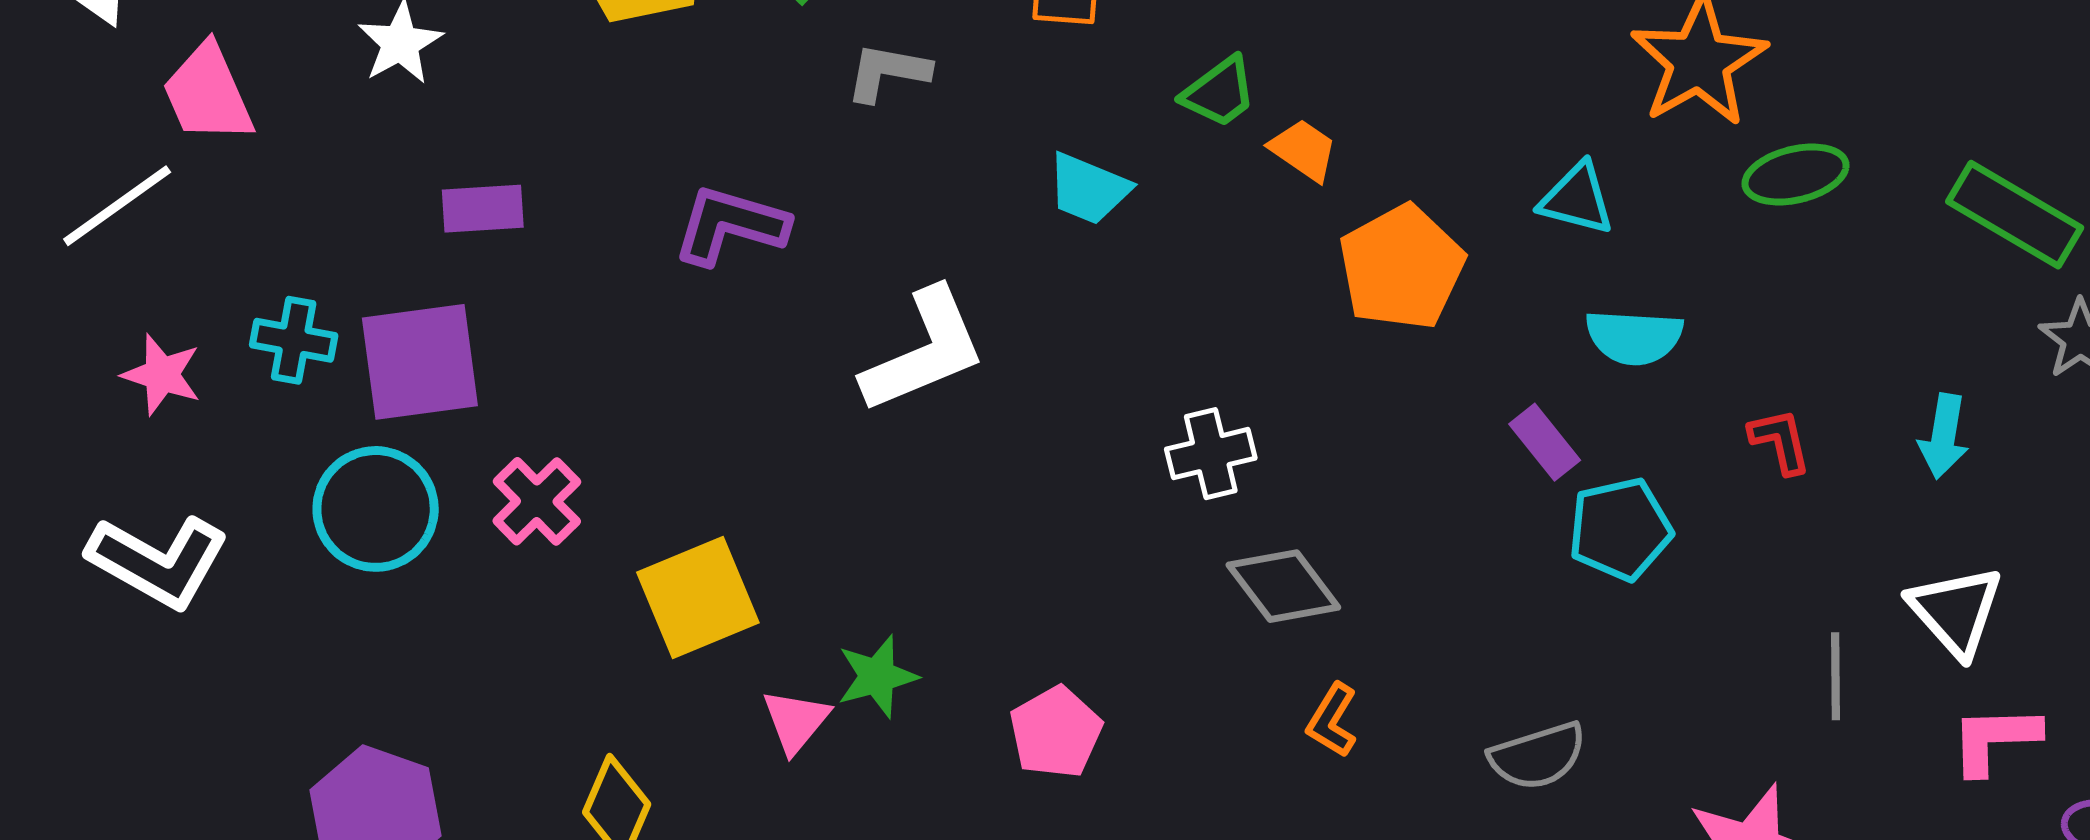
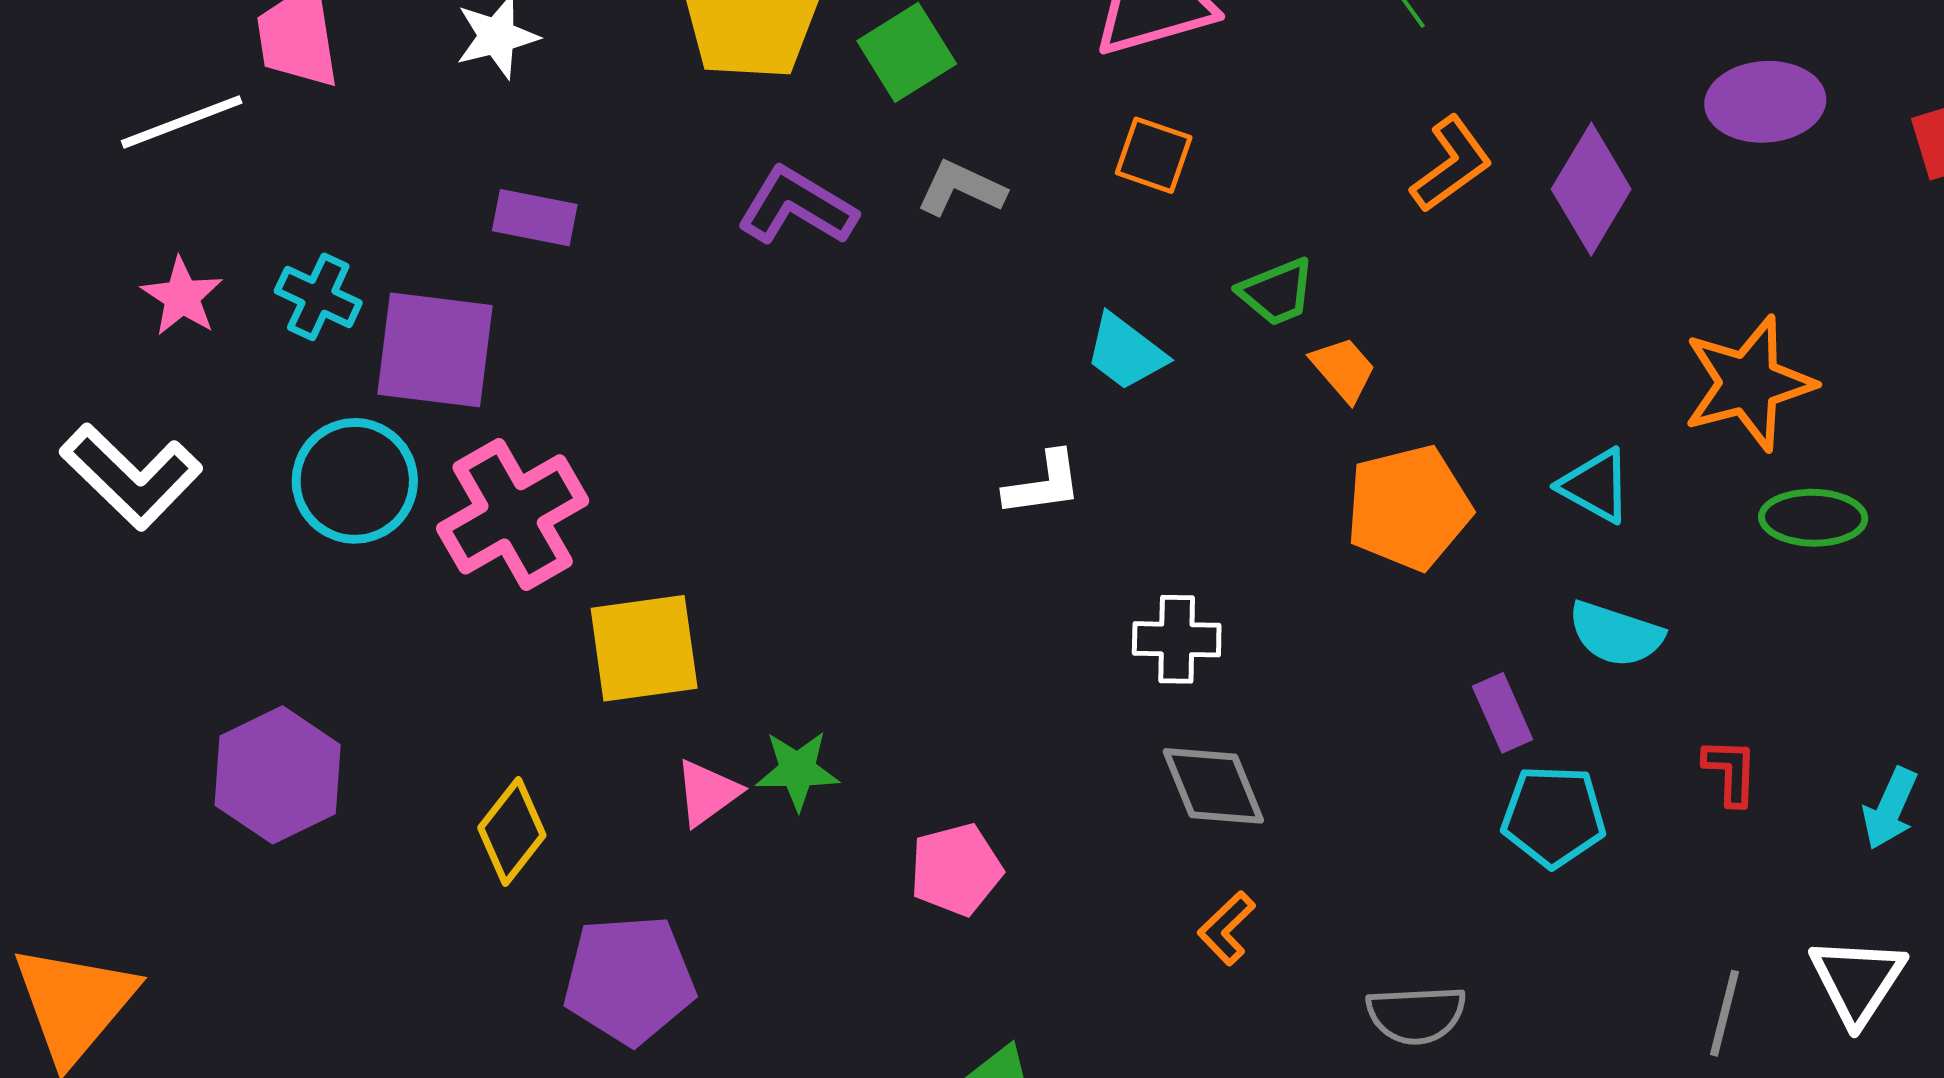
purple L-shape: (730, 225) -> (797, 206), moved
white L-shape: (924, 351) -> (1043, 484), moved, size x0.6
pink cross: (537, 501) -> (513, 514), size x1.6

